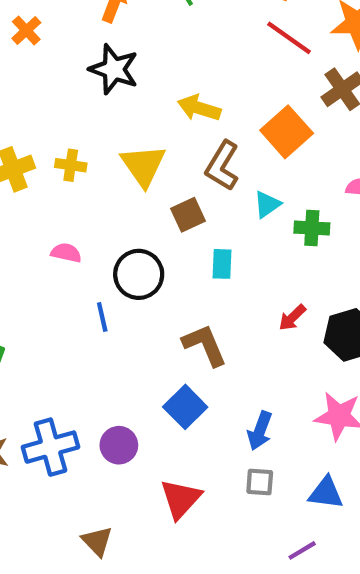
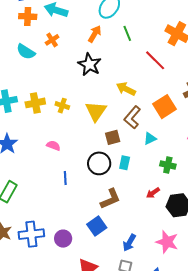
red line: (289, 38) -> (155, 60), moved
green cross: (312, 228) -> (168, 165), moved
black circle: (139, 274) -> (99, 163), moved
brown L-shape: (205, 345) -> (110, 199), turned 80

